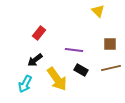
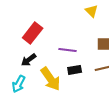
red rectangle: (39, 33) -> (33, 33), size x1.5
black rectangle: (81, 70) -> (75, 70), turned -40

